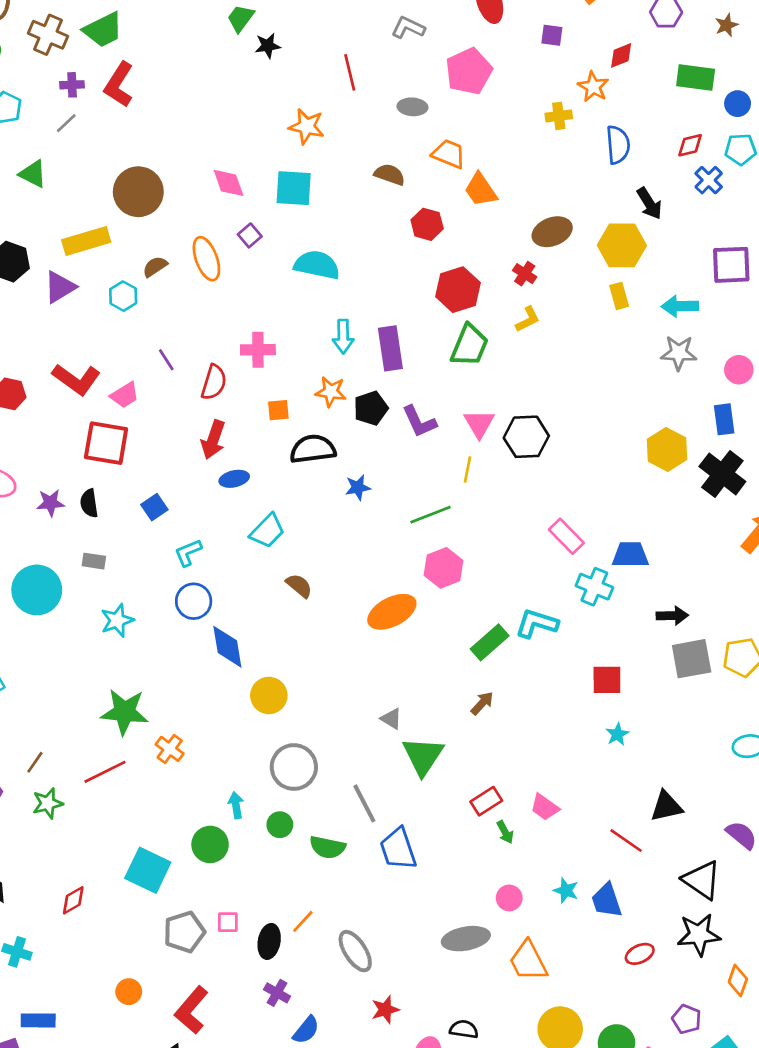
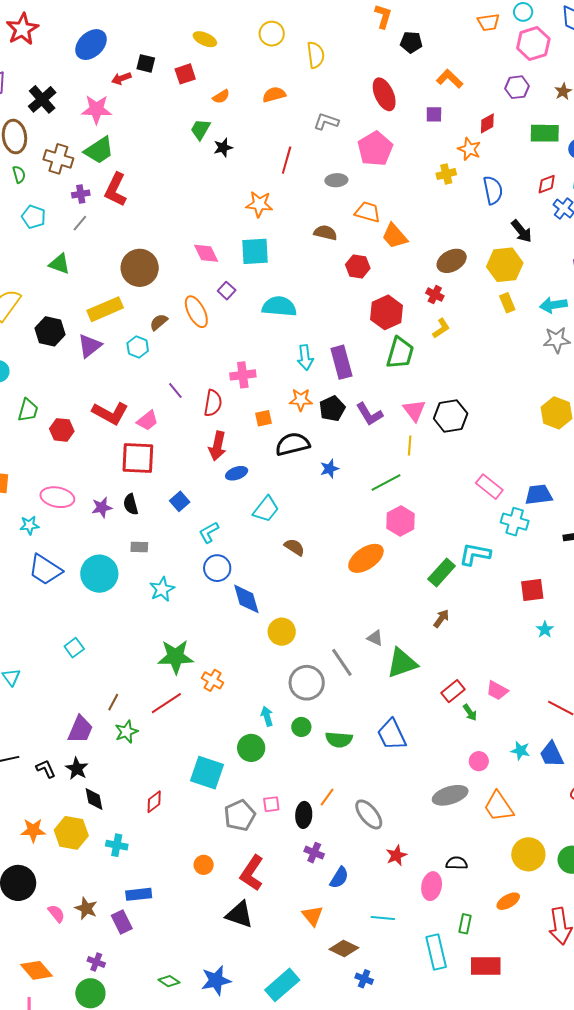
red line: (350, 72) -> (287, 160), turned 36
green triangle: (423, 756) -> (402, 663), turned 44
gray line: (364, 803) -> (342, 662), moved

